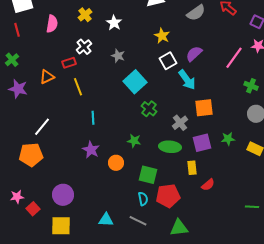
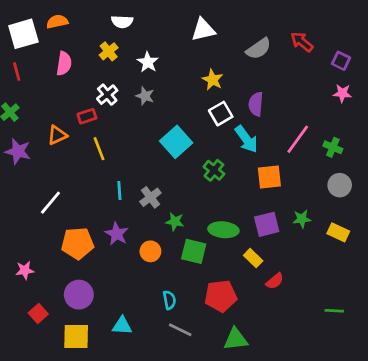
purple semicircle: (194, 54) -> (256, 104), turned -42
gray star: (118, 56) -> (145, 96), moved
pink line: (234, 58) -> (298, 139), moved
green cross: (149, 109) -> (214, 170), moved
gray cross: (180, 123) -> (150, 197), moved
orange pentagon: (31, 155) -> (77, 243), moved
yellow rectangle: (192, 168) -> (253, 258), turned -40
green square: (148, 175) -> (194, 251), moved
pink star: (17, 197) -> (25, 270), moved
cyan semicircle: (143, 199) -> (169, 300), moved
cyan triangle: (106, 220) -> (122, 326), moved

